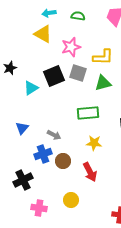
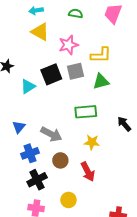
cyan arrow: (49, 13) -> (36, 10), moved
gray square: (78, 73) -> (76, 71), turned -30
gray arrow: (54, 135) -> (51, 134), size x1.5
blue cross: (43, 154) -> (30, 153), moved
black cross: (23, 180) -> (37, 180), moved

